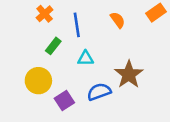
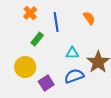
cyan triangle: (85, 58) -> (72, 53), moved

